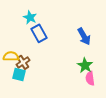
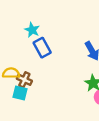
brown cross: (23, 62) -> (24, 80), turned -32

